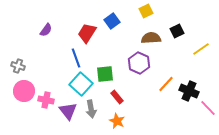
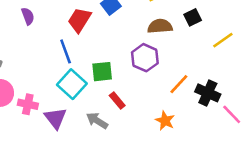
purple semicircle: (46, 30) -> (28, 16), turned -56
gray arrow: (91, 109) -> (97, 121), moved, turned 132
orange star: (117, 121) -> (165, 121), moved

